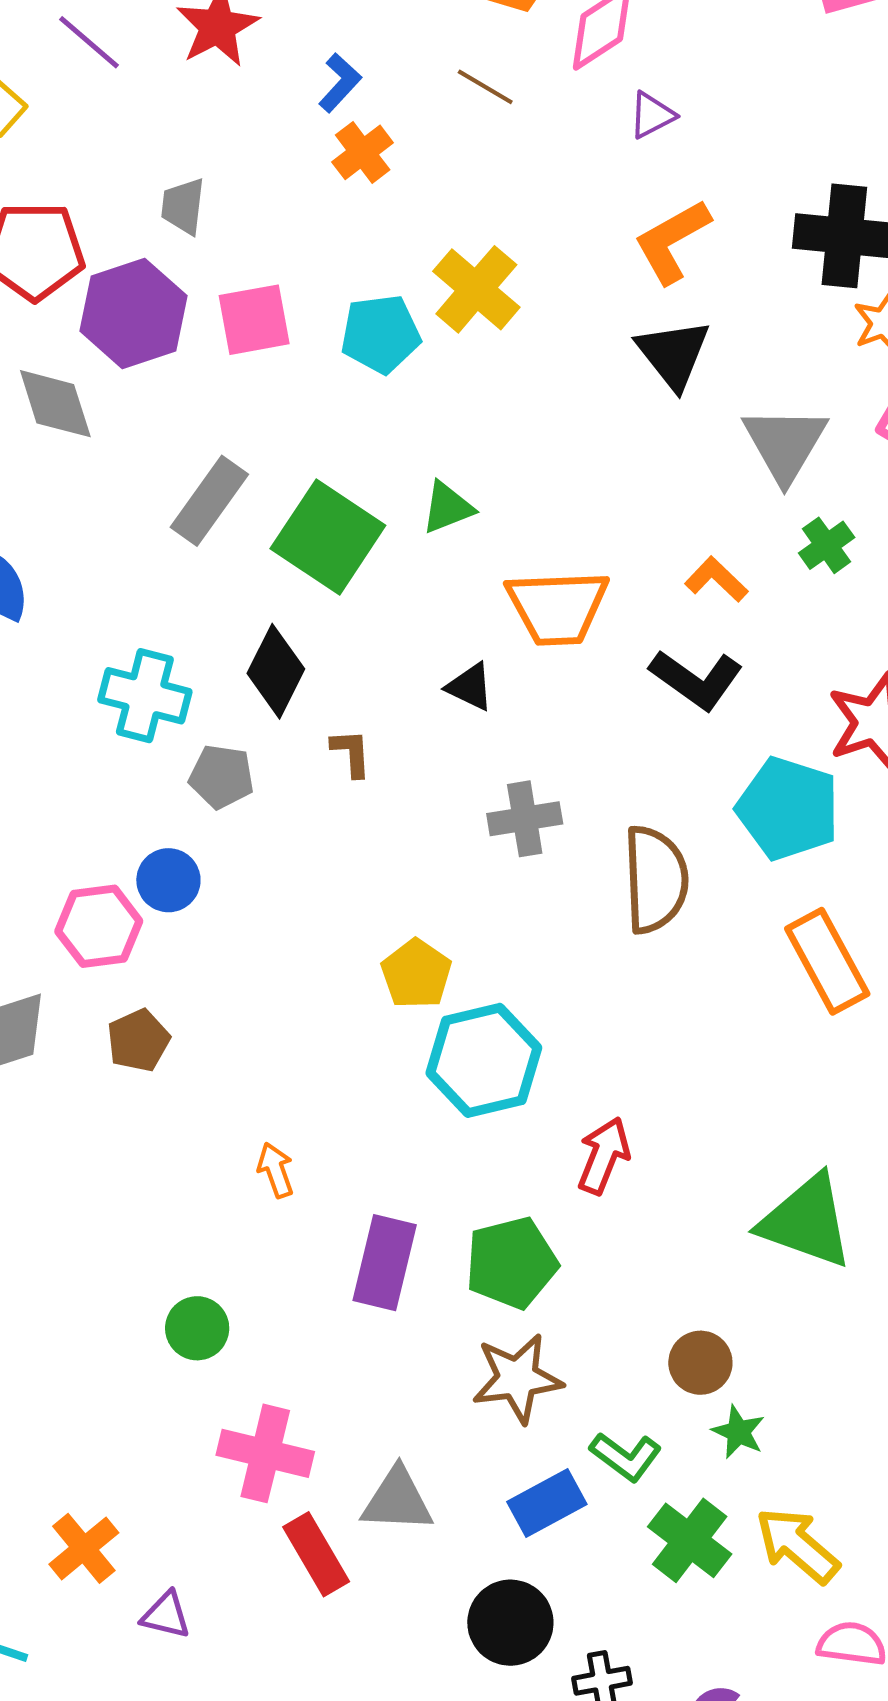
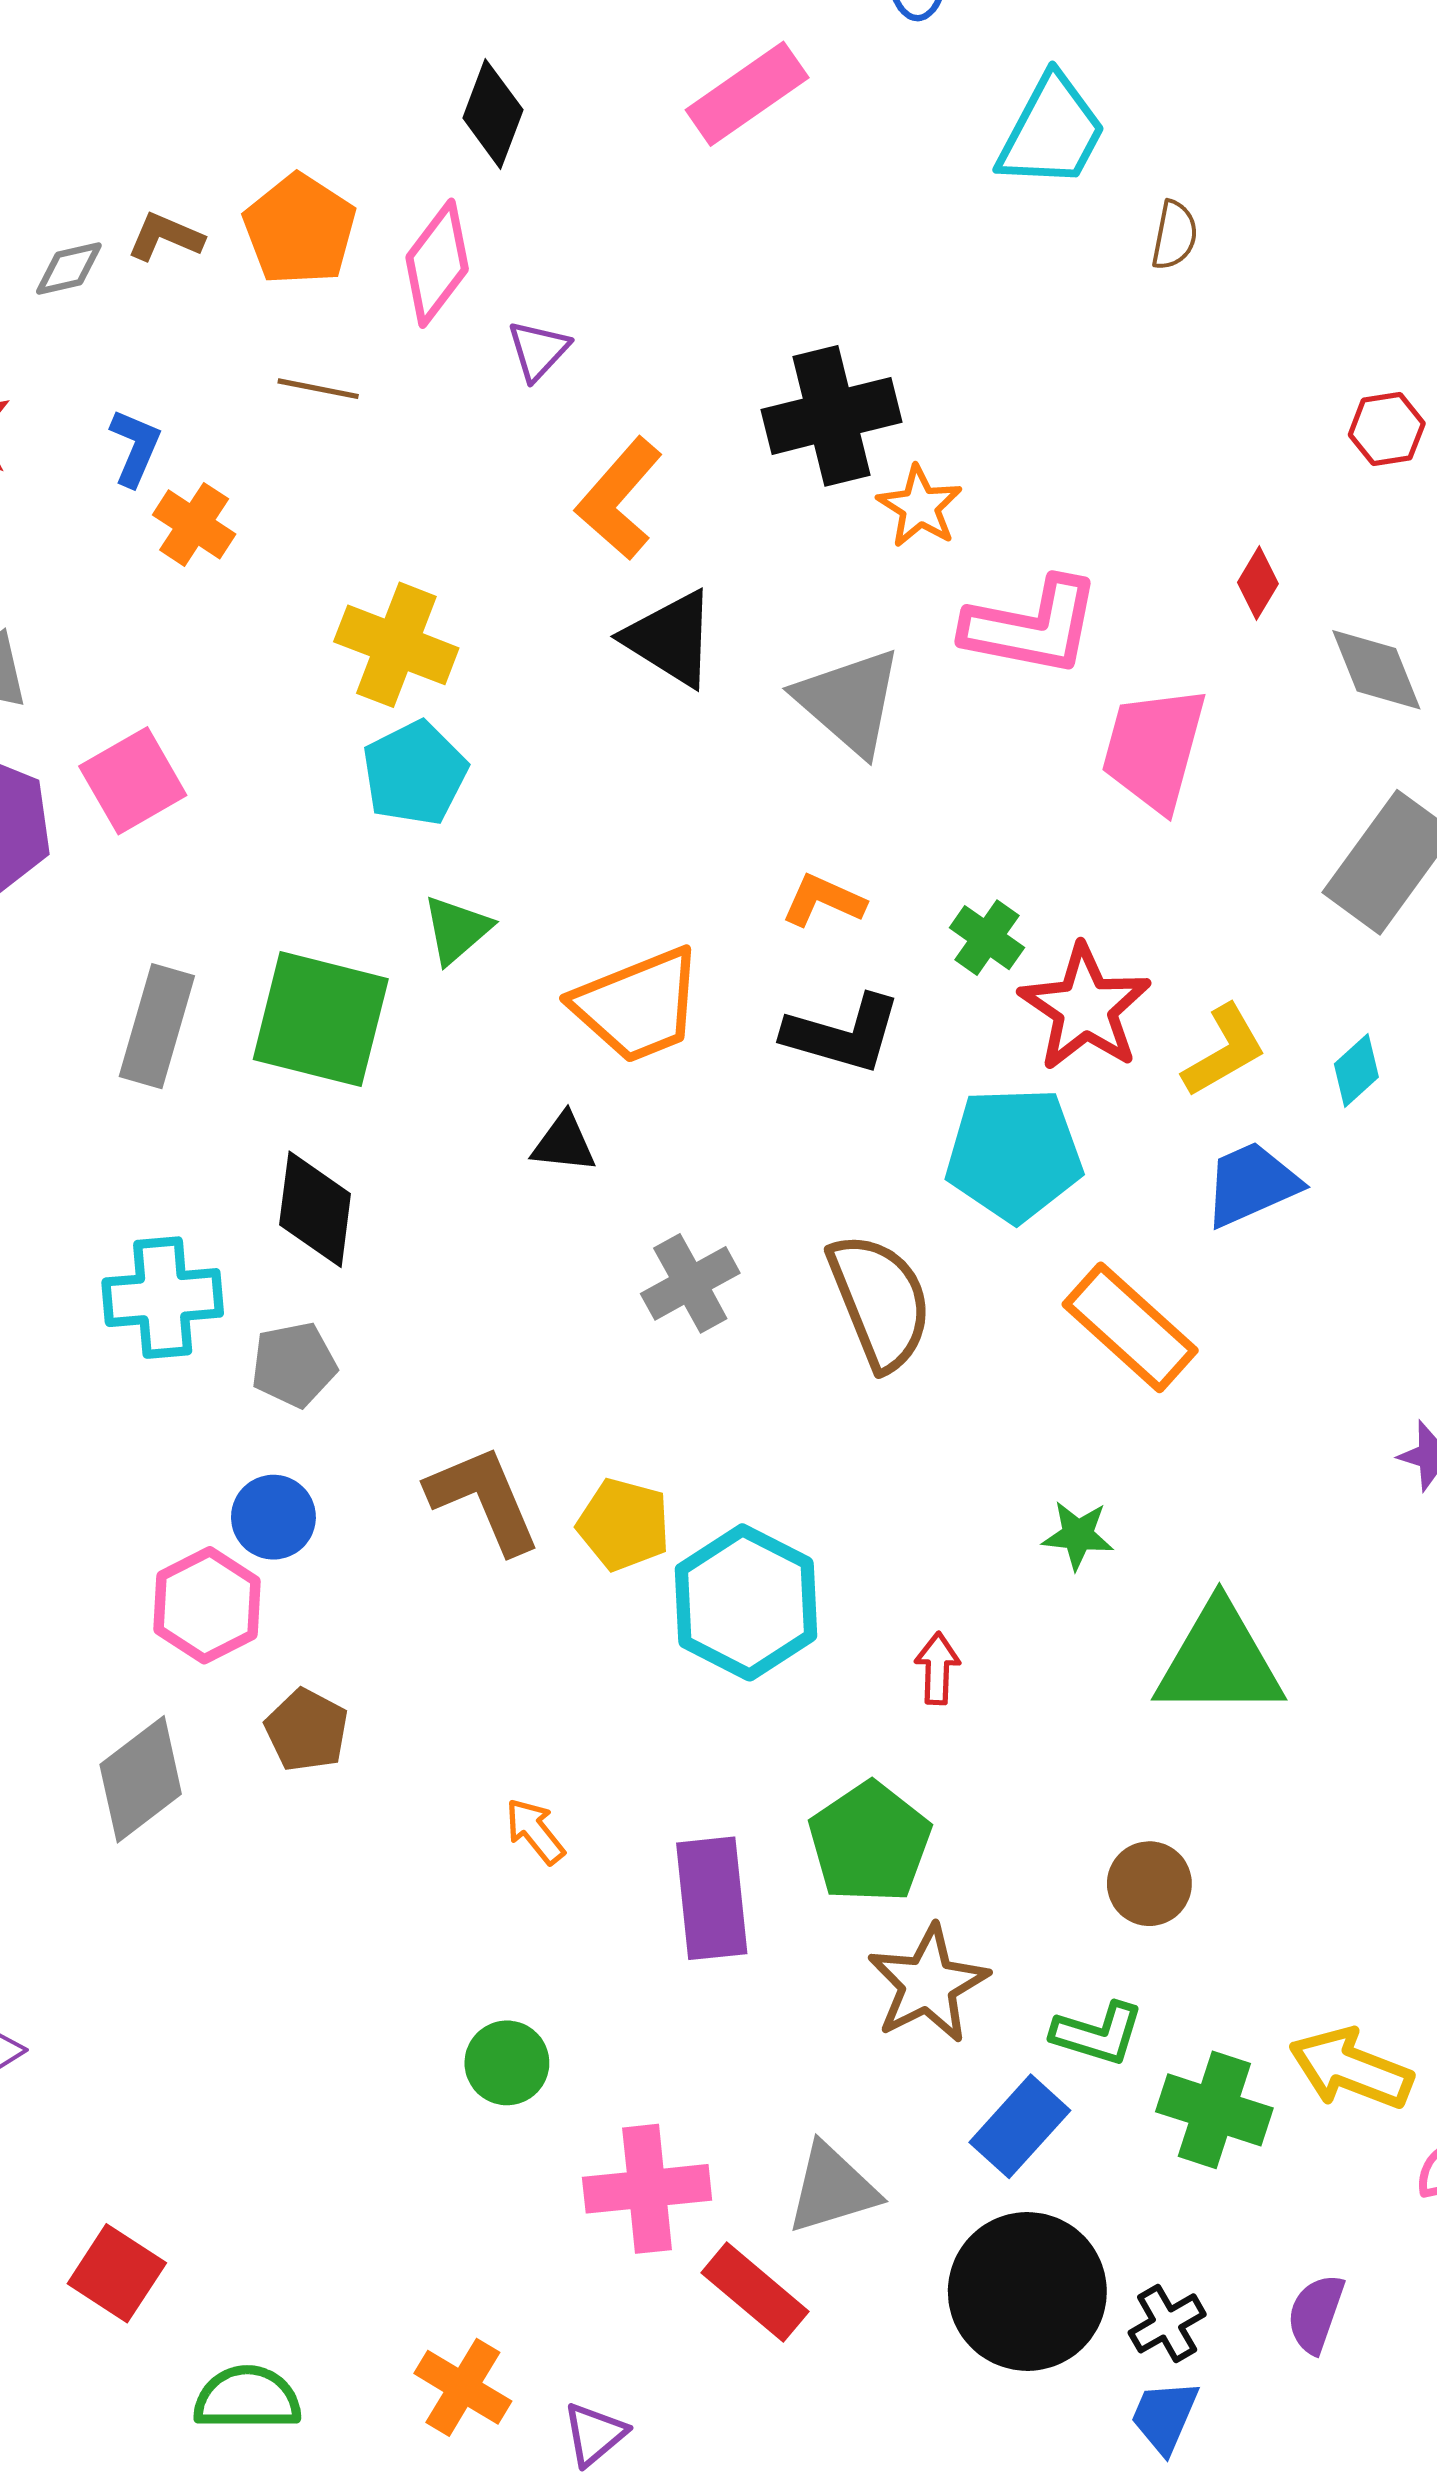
cyan pentagon: (381, 334) -> (415, 773), moved
green cross: (827, 545) -> (987, 938), moved
brown L-shape: (351, 753) -> (484, 1499), moved, size x1.8
red arrow: (604, 1156) -> (937, 1668), size x0.7
green star: (738, 1432) -> (1078, 1535), moved
purple triangle: (166, 1615) -> (595, 2434), turned -34
black circle: (510, 1623) -> (1027, 2291), size x1.4

